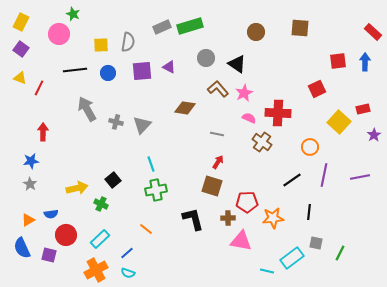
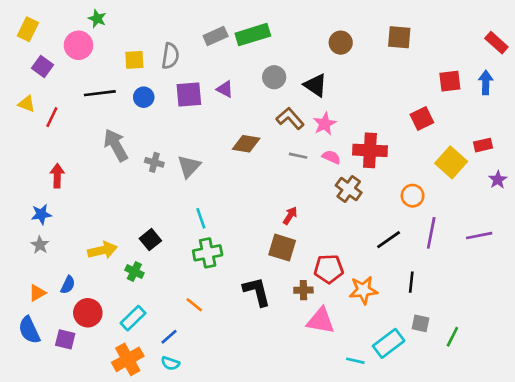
purple square: (21, 49) -> (43, 67), moved
gray line: (217, 134) -> (298, 156), moved
blue semicircle: (51, 214) -> (68, 285), turned -56

